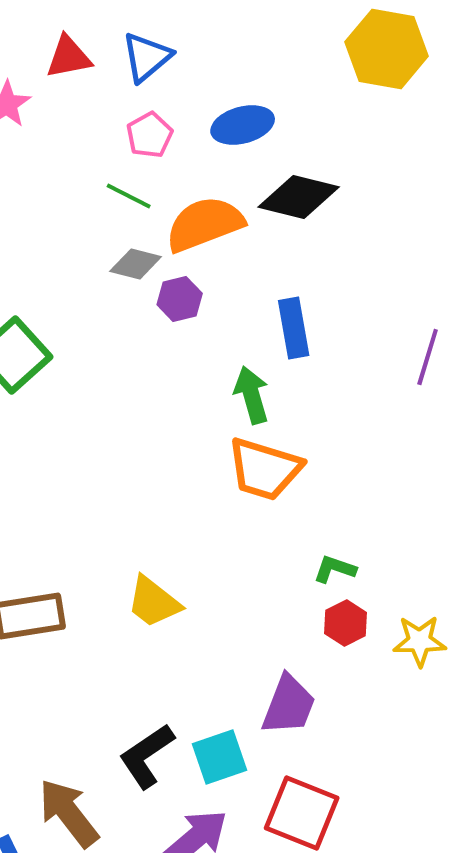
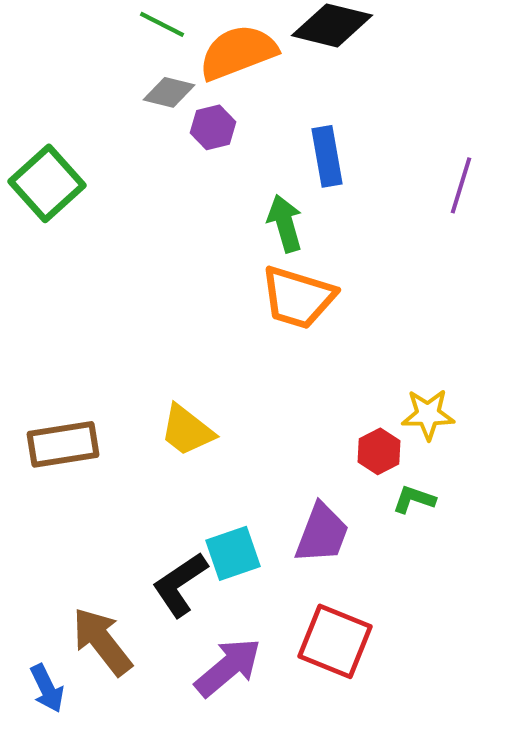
green L-shape: (335, 569) -> (414, 499), moved
yellow star: (420, 641) -> (428, 414), moved
cyan square: (220, 757) -> (233, 553), moved

